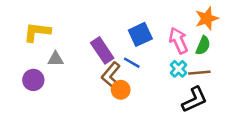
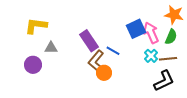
orange star: (207, 18) -> (174, 15), turned 30
blue square: (140, 34) -> (136, 29), moved

